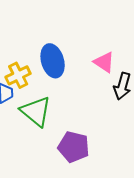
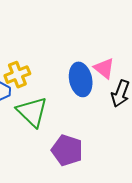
blue ellipse: (53, 61) -> (81, 79), moved

